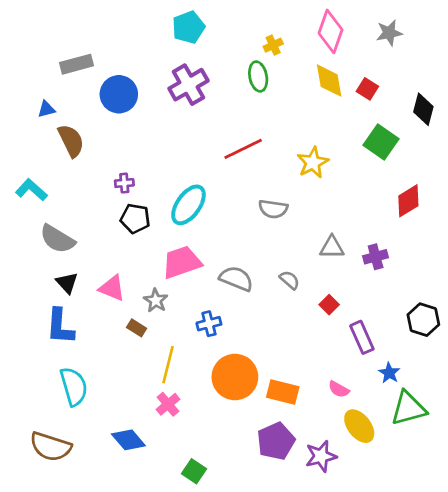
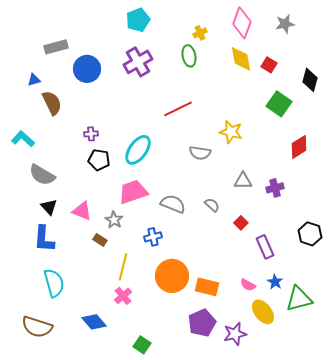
yellow star: (313, 163) -> (231, 132), moved, turned -30
blue star: (389, 373) -> (275, 282), moved

